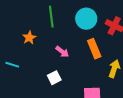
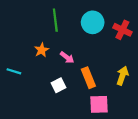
orange star: (29, 38) -> (42, 50), moved
orange rectangle: (94, 49) -> (88, 78), moved

